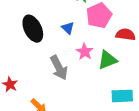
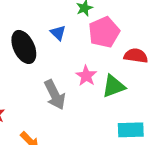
blue triangle: (68, 28) -> (58, 33), moved

